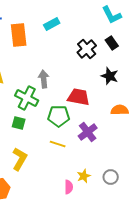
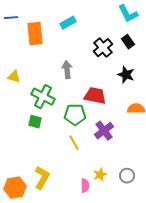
gray arrow: (44, 79) -> (67, 70), moved
yellow line: (58, 144) -> (74, 143), turned 42
yellow L-shape: (20, 159) -> (42, 178), moved

